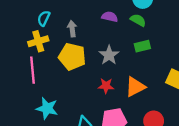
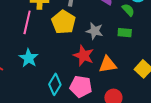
gray star: (109, 55) -> (95, 31), turned 30
red star: (106, 86) -> (84, 56), size x1.5

